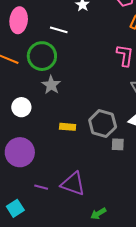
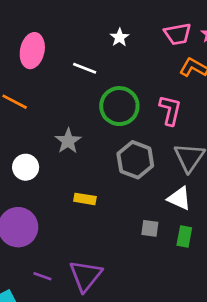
green circle: (42, 56) -> (119, 106), moved
gray hexagon: (103, 123) -> (135, 160), moved
purple triangle: (73, 184) -> (86, 276), turned 44

